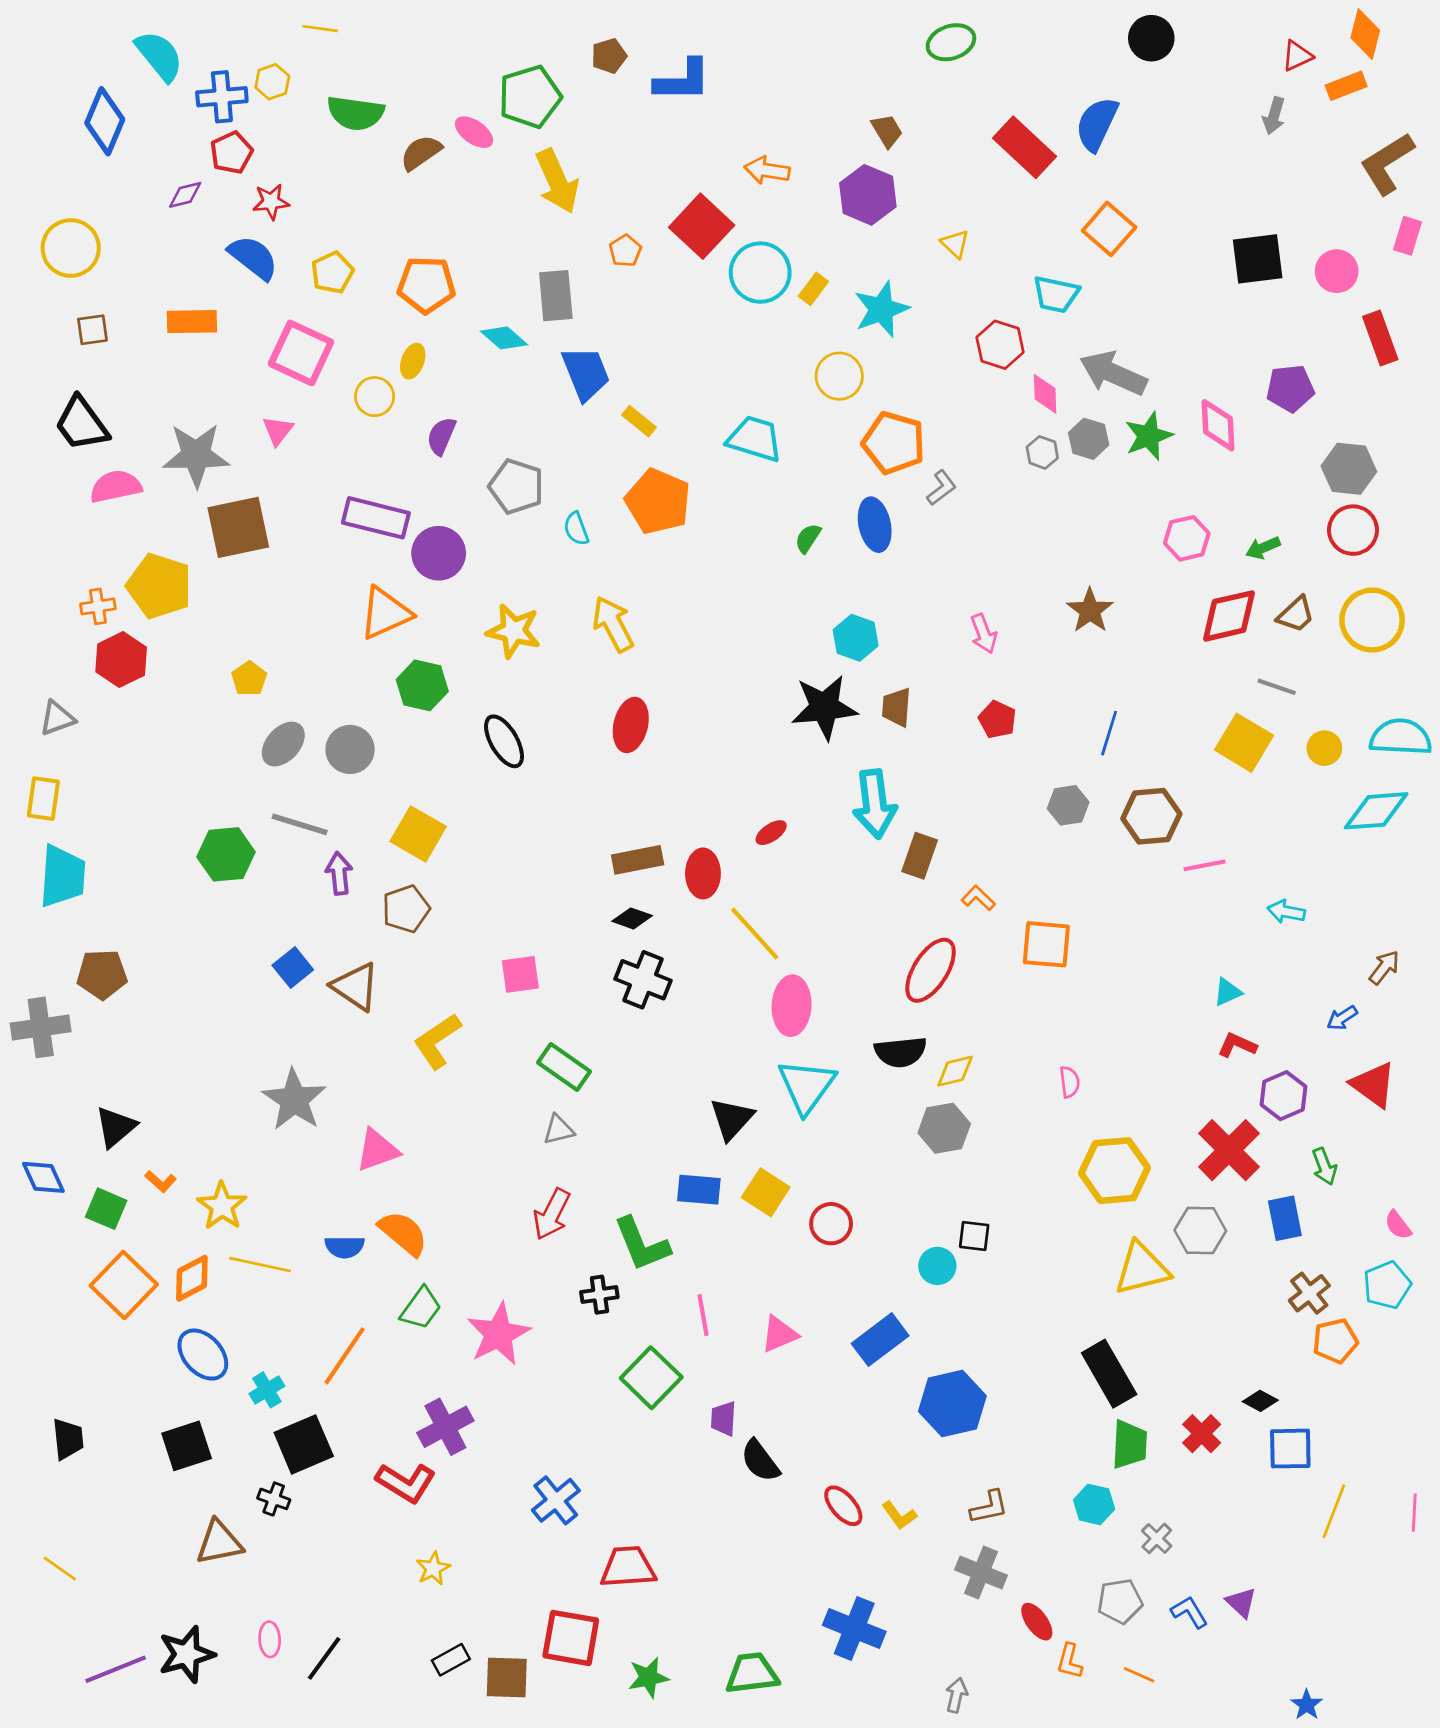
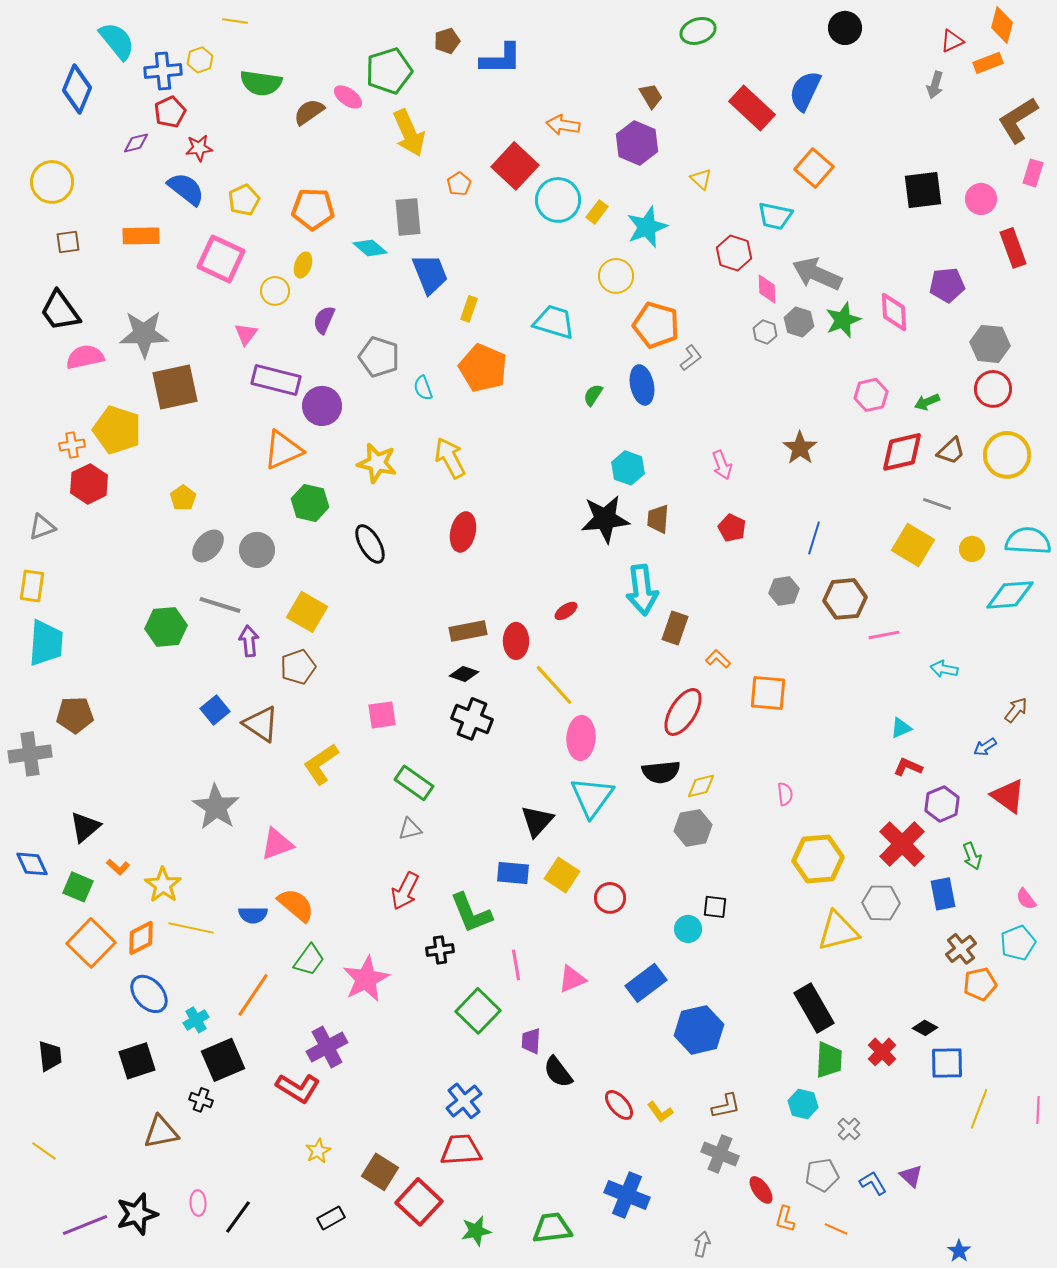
yellow rectangle: (639, 421) -> (469, 309), turned 70
pink triangle: (278, 431) -> (246, 334), moved
blue cross: (556, 1500) -> (464, 1101), moved
red square: (571, 1638) -> (419, 1202), turned 33
brown square: (507, 1677) -> (380, 1172), moved, turned 30

